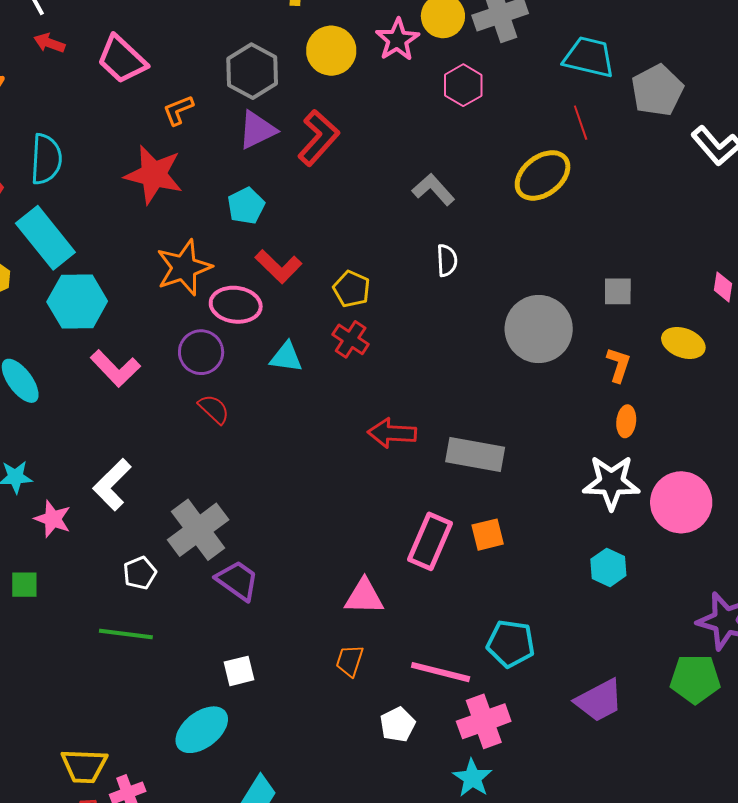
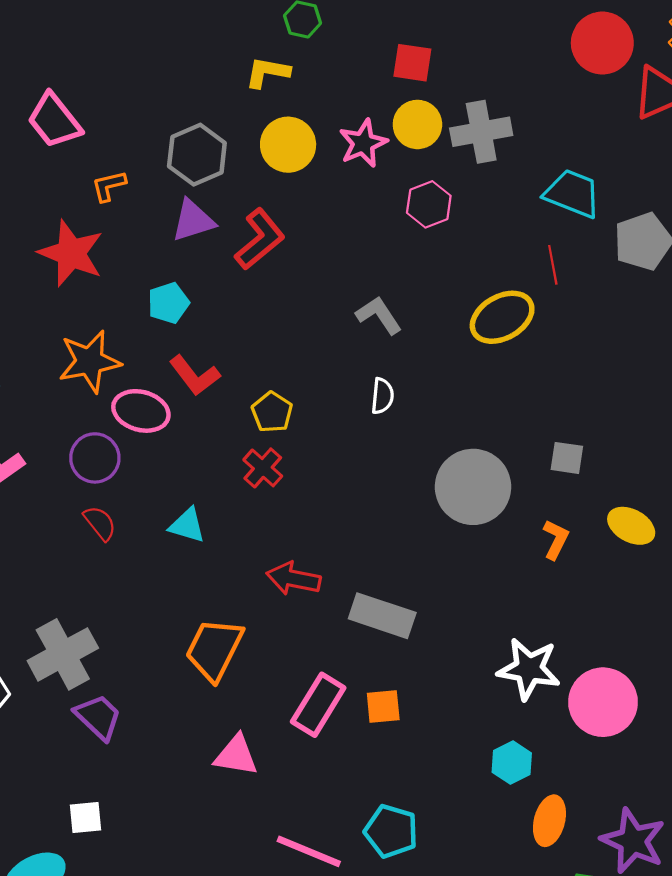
cyan triangle: (286, 357) -> (187, 525), moved
orange ellipse: (626, 421) -> (549, 821), moved, size x1.4
orange trapezoid: (350, 661) -> (214, 649), moved, size x1.8

